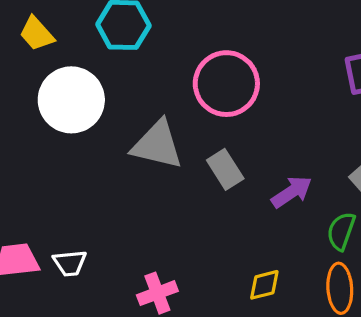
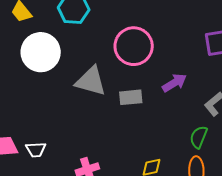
gray rectangle: (225, 169) -> (131, 97), turned -65
purple arrow: (292, 192) -> (175, 83), moved

